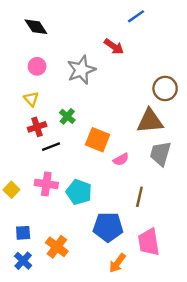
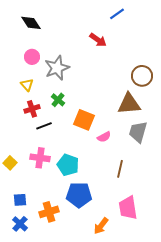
gray star: (81, 70) -> (57, 68), moved
blue pentagon: (108, 227) -> (79, 195), moved
orange cross: (57, 247) -> (49, 212), turned 36

